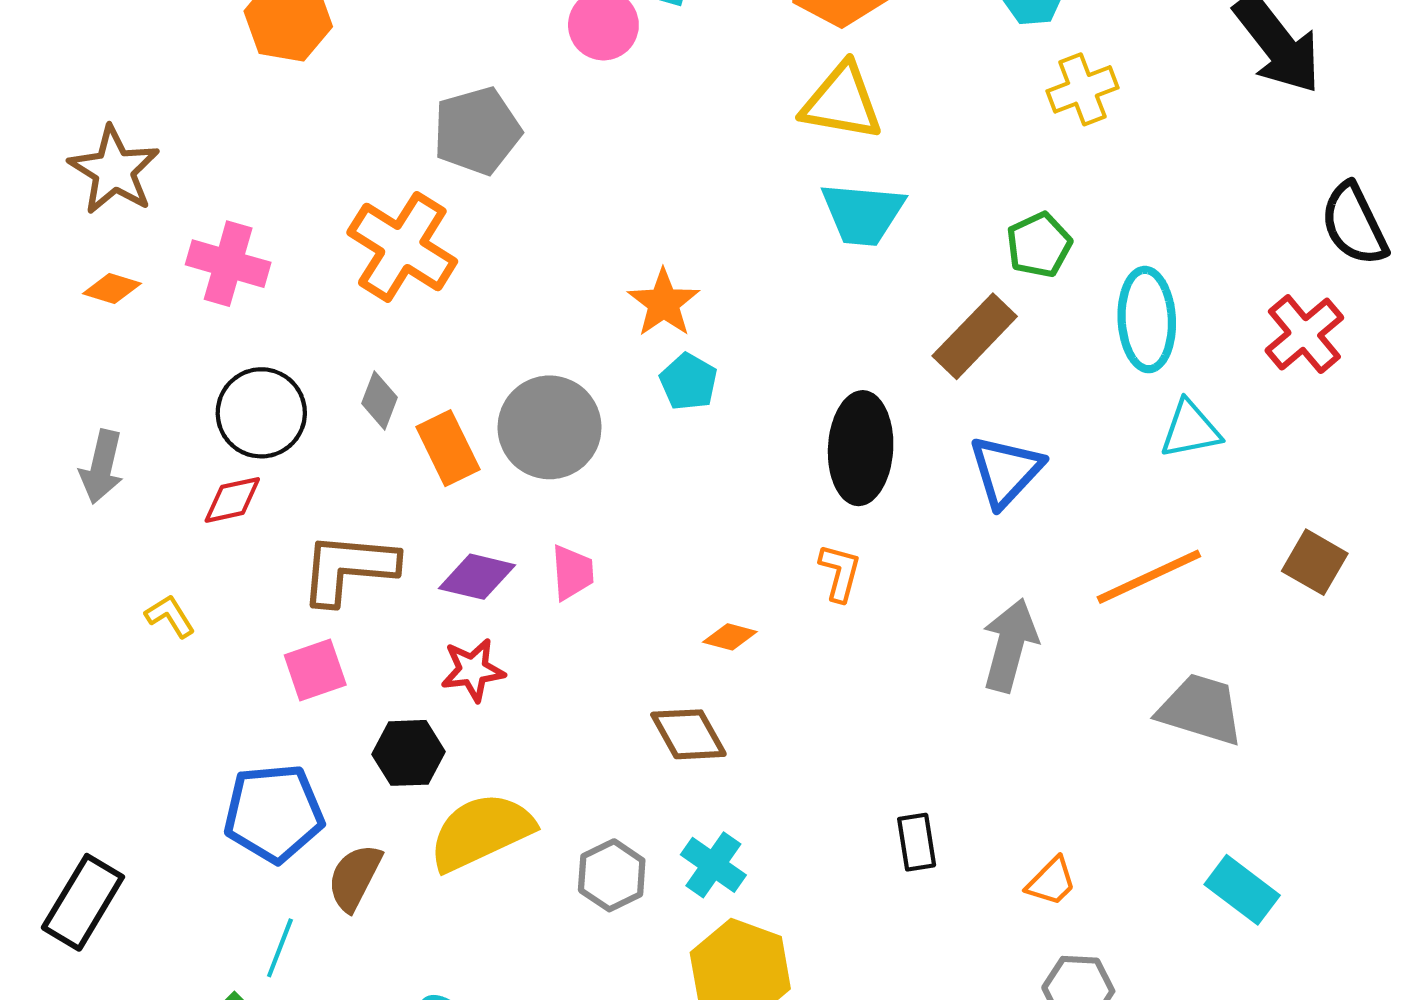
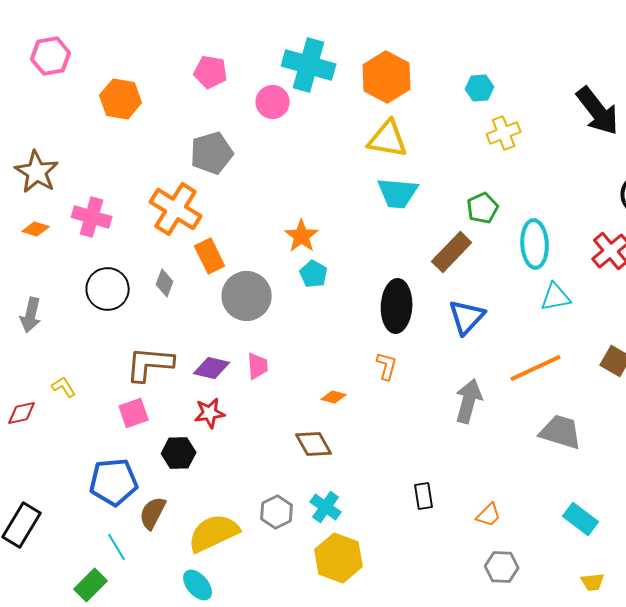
orange rectangle: (448, 448) -> (210, 256), moved
red diamond: (232, 500) -> (22, 413), moved
yellow semicircle: (481, 832) -> (214, 533), moved
cyan line: (280, 948) -> (117, 547), turned -52

